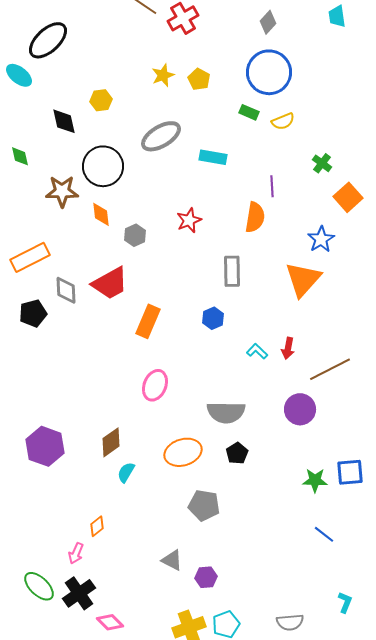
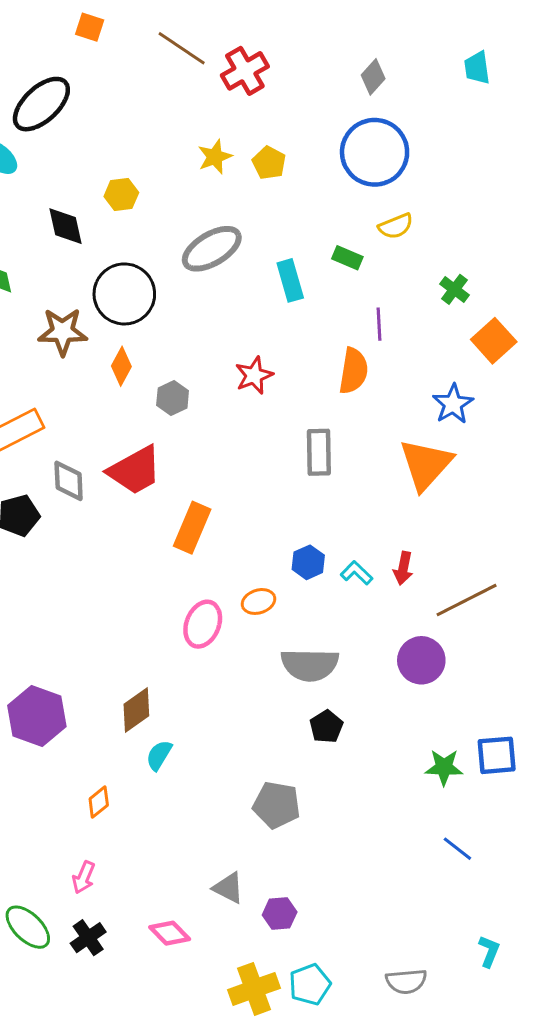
green rectangle: (249, 112) -> (347, 258), moved
cyan rectangle: (213, 157) -> (290, 280), turned 64
orange diamond: (101, 214) -> (121, 366), turned 35
blue hexagon: (213, 318) -> (308, 562), moved
orange ellipse: (183, 452) -> (259, 601), moved, size x0.6
orange diamond: (97, 526) -> (99, 802), moved
black cross: (79, 593) -> (88, 938), size x0.7
pink diamond: (110, 622) -> (170, 933), moved

